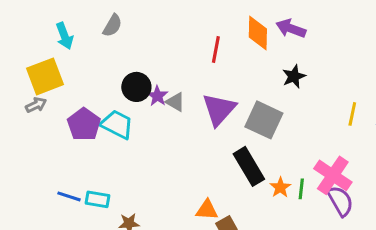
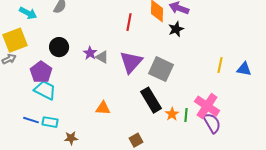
cyan arrow: (64, 36) -> (28, 13), turned -42
black star: (294, 76) -> (176, 29), moved
black circle: (136, 87) -> (59, 47), moved
cyan trapezoid: (117, 124) -> (45, 90), moved
orange triangle: (207, 210) -> (103, 108), moved

